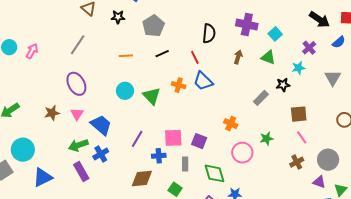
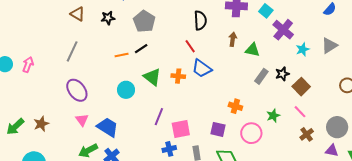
purple cross: (309, 48) -> (283, 30), moved, size x1.5
black line: (162, 54) -> (141, 49), moved
green triangle: (268, 57) -> (253, 50), moved
cyan star: (298, 68) -> (303, 49), moved
gray triangle: (333, 78) -> (329, 45), turned 36
black star: (283, 85) -> (282, 74), moved
green triangle: (152, 96) -> (152, 77), moved
brown star: (52, 113) -> (41, 124), moved
brown square: (299, 114) -> (301, 87), turned -30
pink line: (302, 137) -> (300, 112), moved
purple line: (137, 139) -> (159, 117), moved
purple square: (199, 141) -> (218, 129), moved

